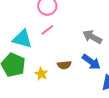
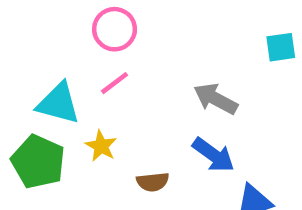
brown semicircle: (64, 65) -> (153, 182), moved
yellow star: (41, 74) -> (101, 146), moved

